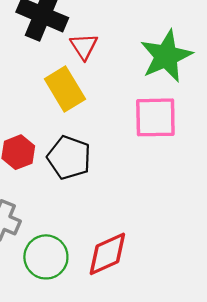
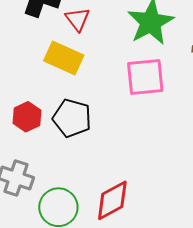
yellow rectangle: (65, 89) -> (64, 58), turned -30

